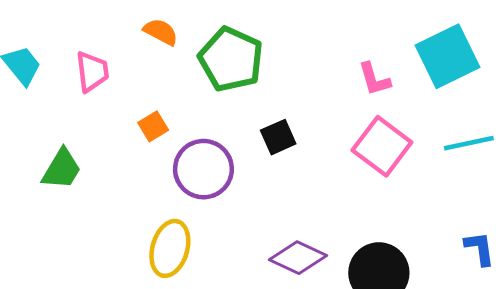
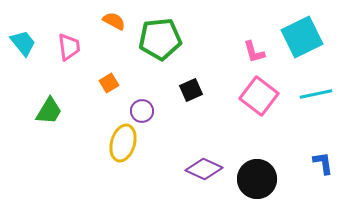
green pentagon: (231, 59) -> (160, 39), turned -30
purple circle: (203, 169) -> (142, 111), size x0.6
yellow ellipse: (170, 248) -> (123, 143), moved

